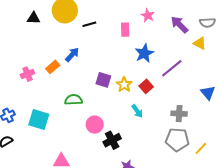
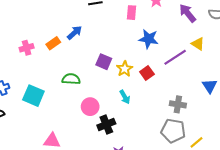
yellow triangle: (200, 43) -> (198, 44), moved
blue star: (144, 53) -> (149, 39), turned 30
cyan arrow: (137, 111) -> (125, 97), moved

